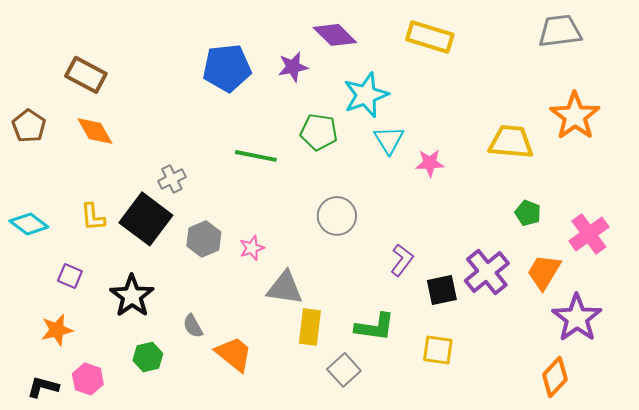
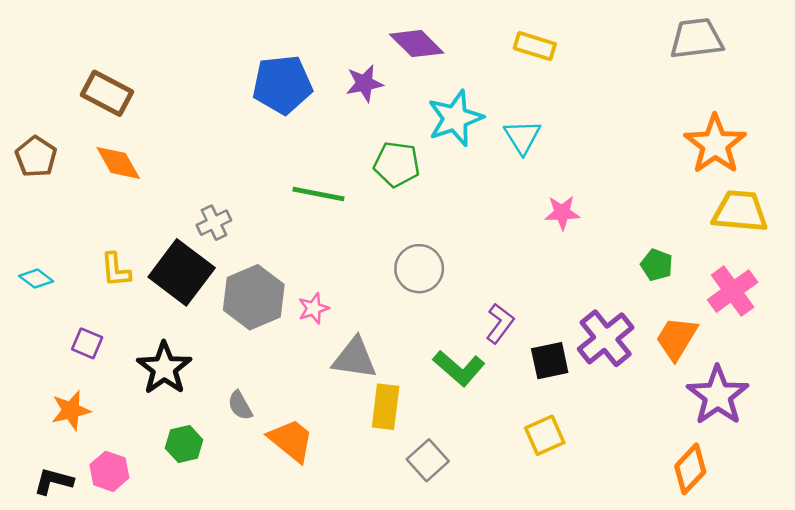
yellow rectangle: (430, 37) -> (535, 46), size x0.7
cyan triangle: (389, 140) -> (522, 137), moved
yellow trapezoid: (511, 142) -> (740, 211), moved
pink star: (430, 163) -> (562, 213), moved
cyan diamond: (29, 224) -> (36, 279), size x0.7
gray hexagon: (204, 239) -> (254, 297), size x1.4
green L-shape: (375, 327) -> (459, 368), moved, turned 33
yellow square: (438, 350) -> (545, 435), turned -32

